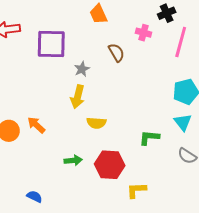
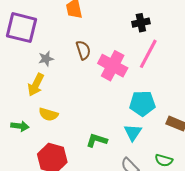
pink cross: (144, 33) -> (113, 66), moved, size x1.8
green arrow: (73, 160) -> (20, 126), moved

